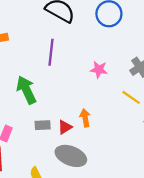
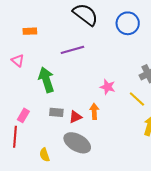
purple line: (51, 52) -> (72, 50), turned 60
pink star: (99, 70) -> (108, 87), moved

